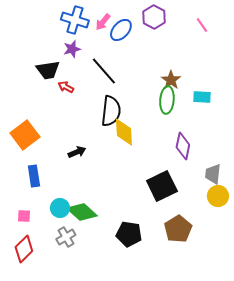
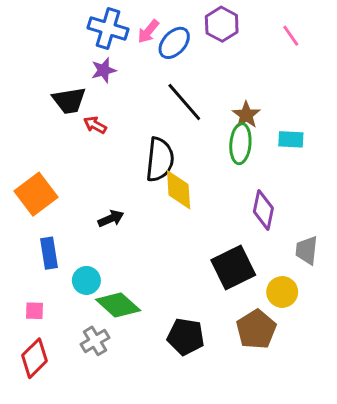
black line: (104, 71) -> (184, 102), moved
yellow circle: (218, 196) -> (282, 292), moved
cyan circle: (60, 208) -> (86, 280), moved

